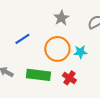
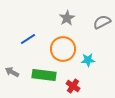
cyan star: (80, 52) -> (88, 60), moved
red cross: (69, 78) -> (73, 86), moved

